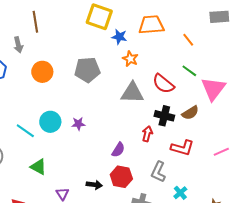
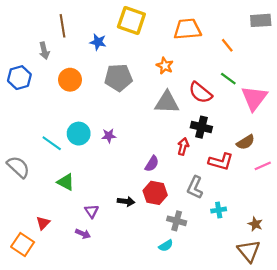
blue star: (119, 37) -> (98, 42), moved
brown semicircle: (190, 113) -> (246, 142), moved
cyan cross: (180, 193) -> (219, 210), turned 32

